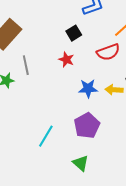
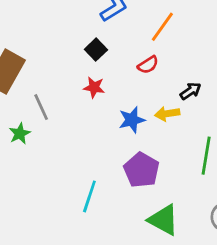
red semicircle: (108, 52) -> (148, 65), size x0.7
green triangle: (81, 163) -> (163, 220), moved, size x1.4

